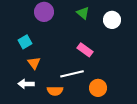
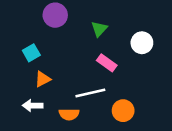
green triangle: (83, 13) -> (99, 29), moved, turned 32
white circle: (112, 20) -> (142, 43), moved
orange triangle: (34, 63) -> (43, 79), turned 40

